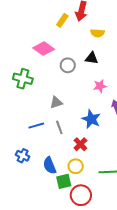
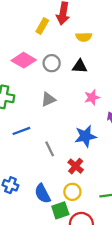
gray circle: (68, 65) -> (52, 63), moved
gray triangle: (56, 102) -> (48, 99), moved
blue star: (91, 119) -> (85, 136), turned -30
blue line: (36, 126) -> (21, 131), moved

